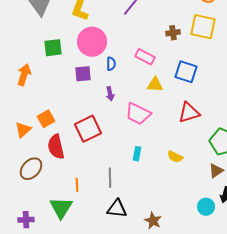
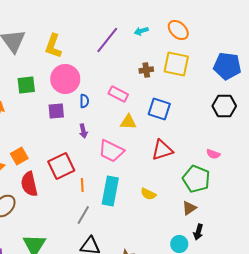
cyan rectangle: (137, 154) -> (110, 191), size x2.0
gray line: (110, 178) -> (83, 215), turned 30
orange line: (77, 185) -> (82, 185), moved

